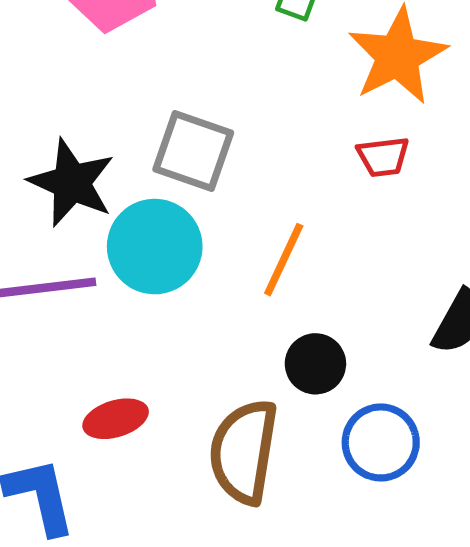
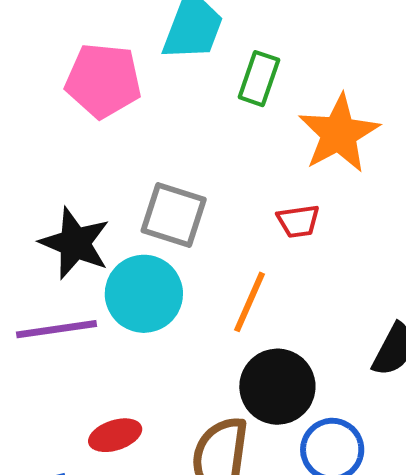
red trapezoid: (383, 157) -> (298, 221), moved
black circle: (315, 364) -> (277, 387), size x1.5

